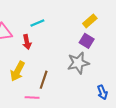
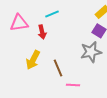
brown line: (44, 80) -> (58, 68), turned -42
pink line: (32, 97) -> (73, 85), moved

